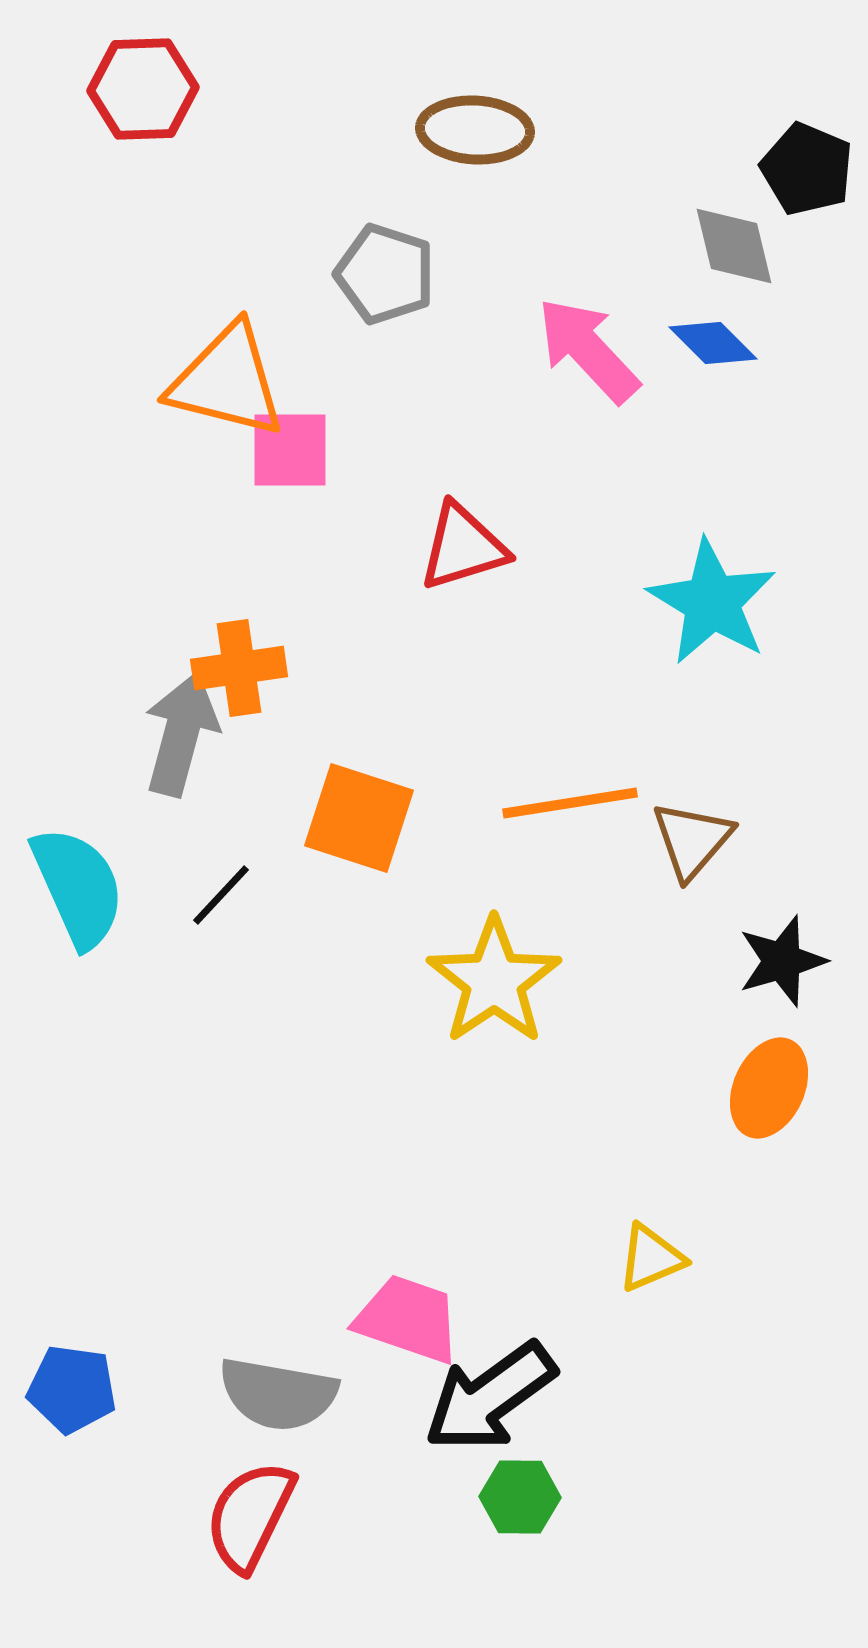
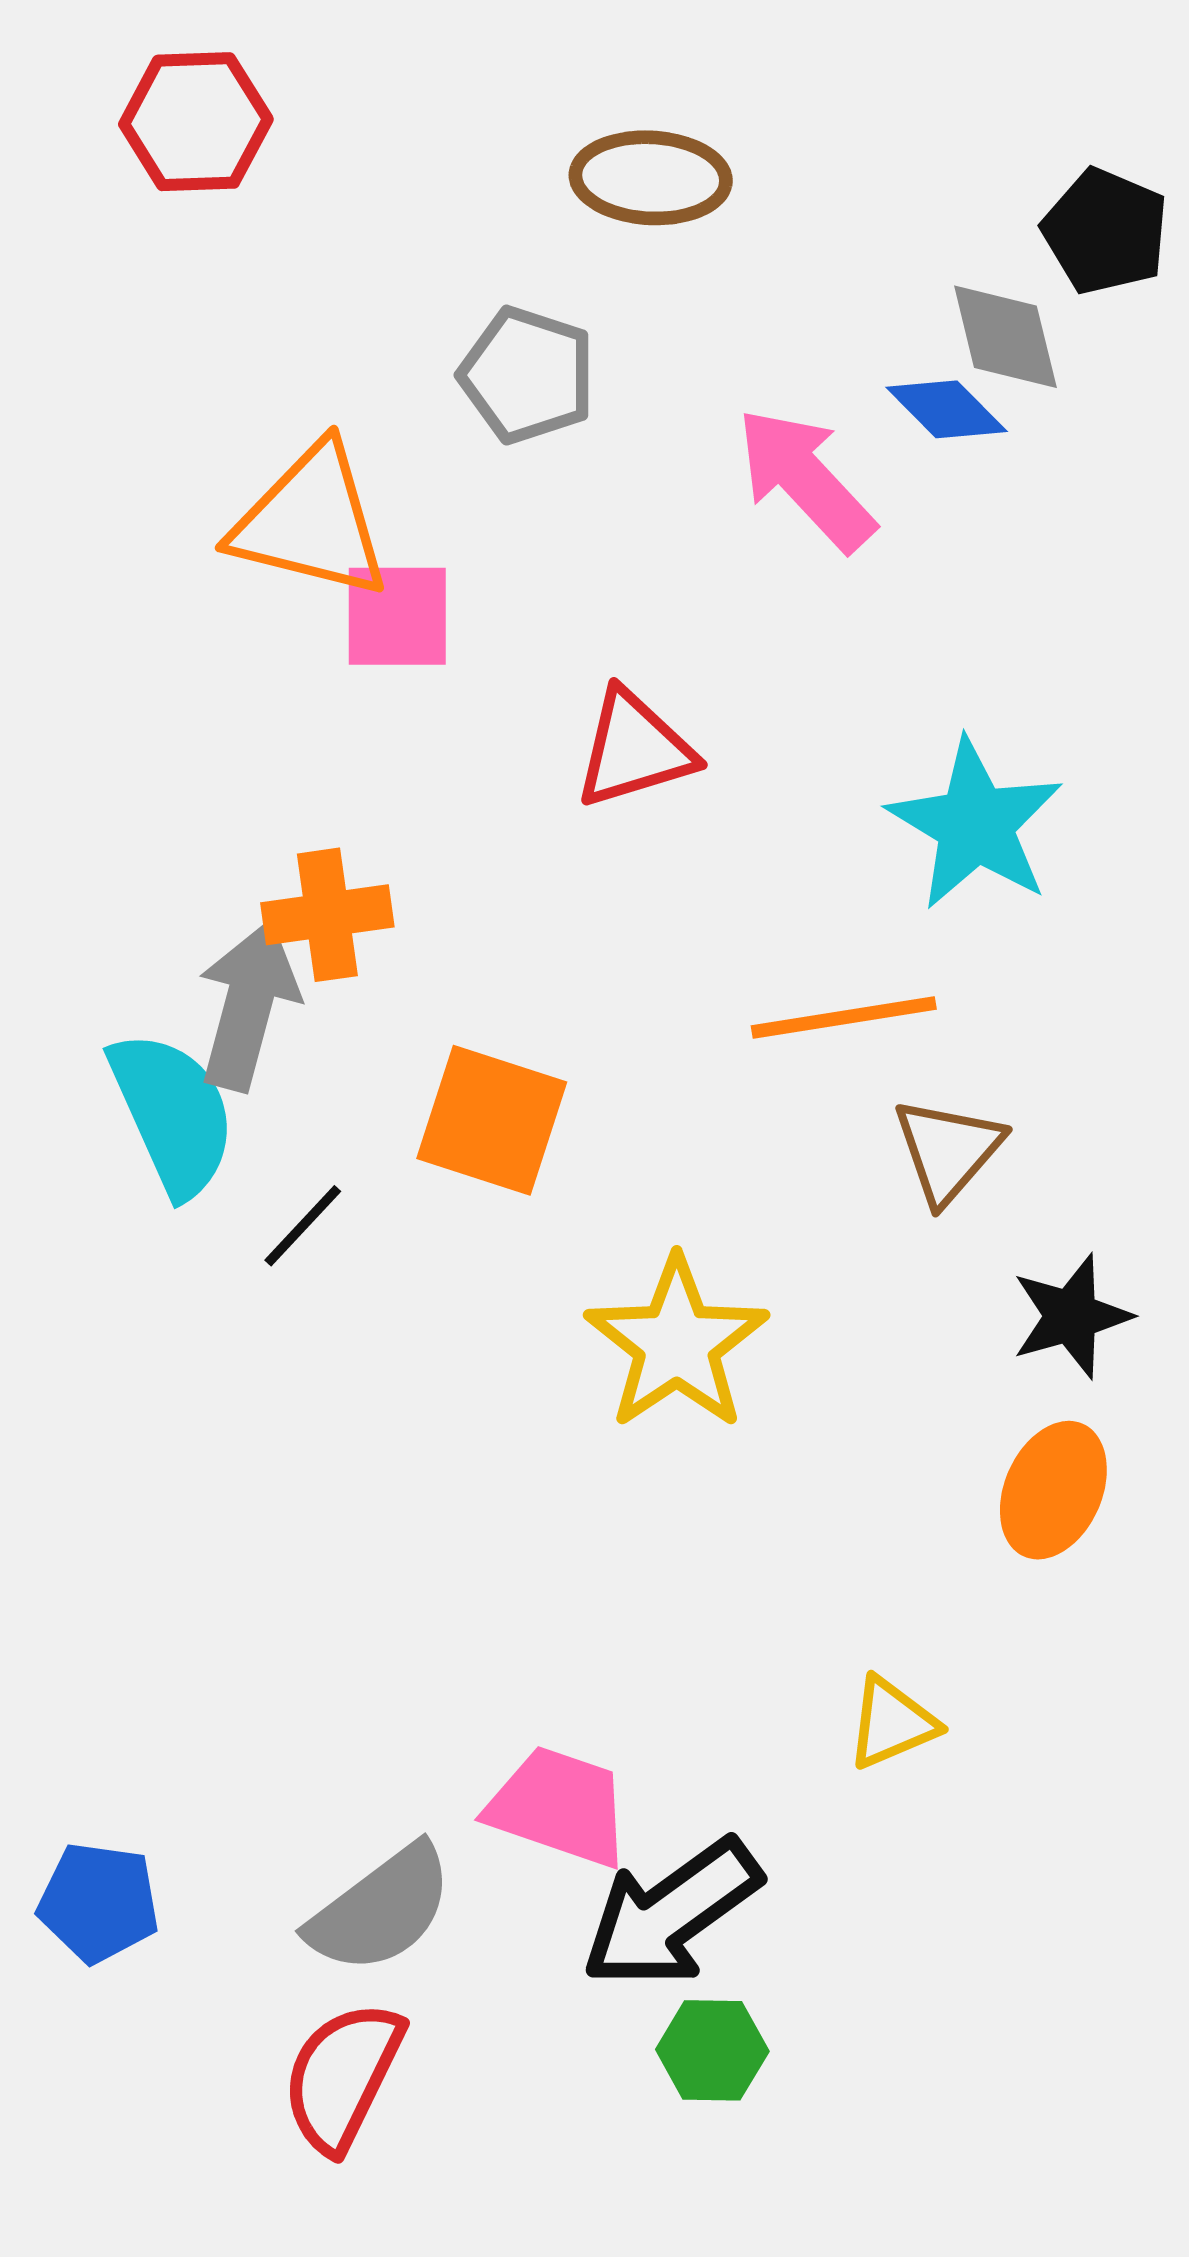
blue diamond: (713, 343) -> (947, 409), moved
orange line: (570, 803) -> (844, 1018), moved
cyan semicircle: (78, 887) -> (173, 1113), moved
gray semicircle: (278, 1394) -> (381, 1909), turned -47

